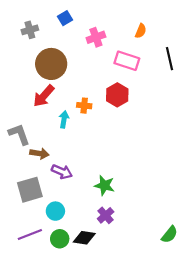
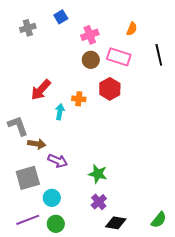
brown circle: (51, 64) -> (91, 60), moved, size x0.6
black diamond: (84, 238) -> (116, 223), moved

